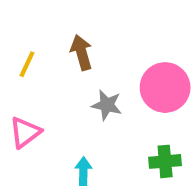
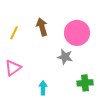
pink circle: (165, 88) -> (77, 33), moved
gray star: (107, 105) -> (65, 57), moved

